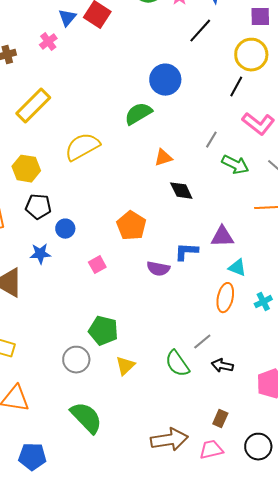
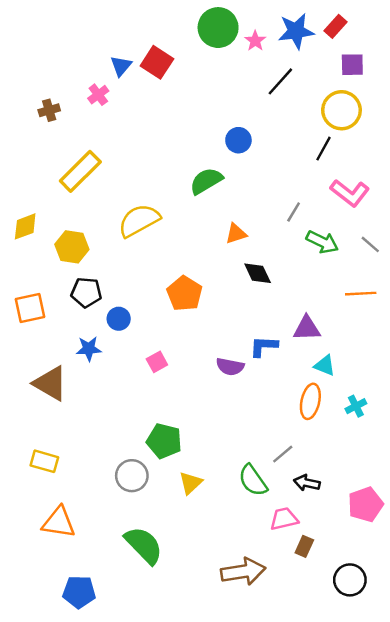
blue circle: (165, 80) -> (238, 140), size x0.7
orange pentagon: (131, 226) -> (185, 294), moved
pink trapezoid: (211, 450) -> (284, 519), moved

